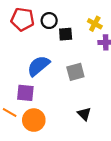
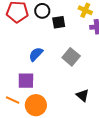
blue semicircle: (38, 66) -> (36, 54), size x0.7
gray square: (75, 72) -> (71, 57), turned -30

